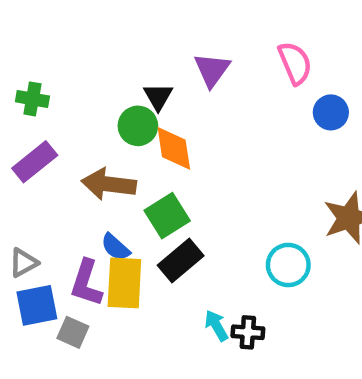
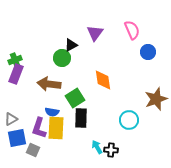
black triangle: (158, 97) -> (71, 45), turned 32
green cross: (32, 99) -> (15, 60), moved, turned -32
orange diamond: (174, 148) -> (103, 80), moved
purple rectangle: (35, 162) -> (16, 74), turned -30
blue semicircle: (115, 247) -> (52, 112), turned -32
black rectangle: (181, 260) -> (81, 118), turned -48

